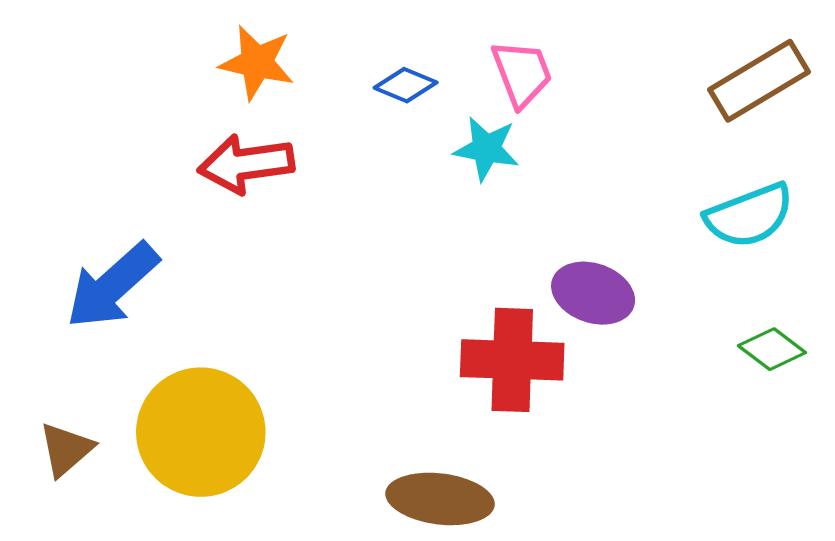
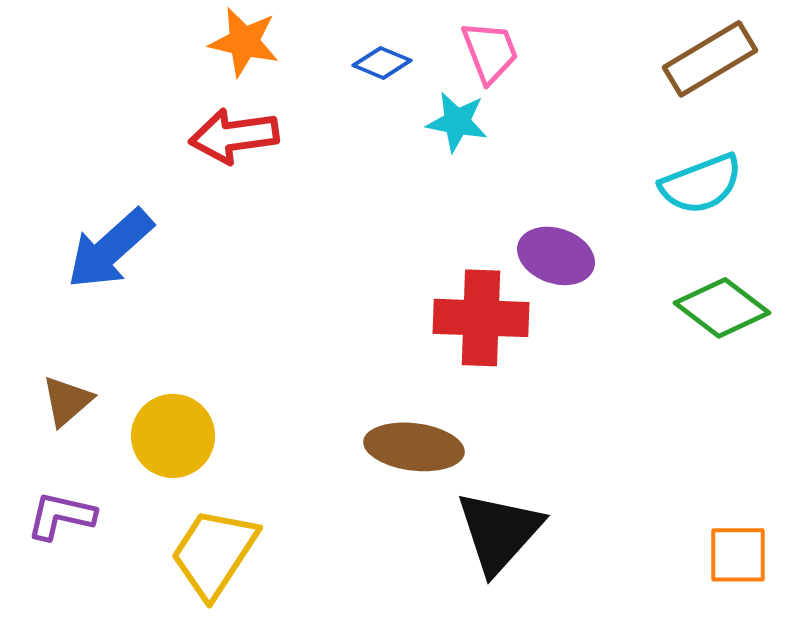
green diamond: (772, 349) -> (722, 308), size x1.5
yellow circle: (201, 432) -> (173, 436), moved, size x0.7

